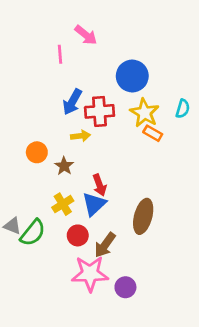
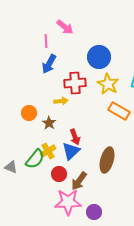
blue arrow: (72, 102) -> (49, 64), moved
orange rectangle: (153, 133) -> (119, 111), moved, size x1.5
green semicircle: (33, 233) -> (35, 159), moved

